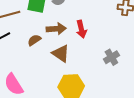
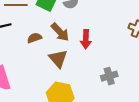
brown arrow: (56, 29) -> (60, 32), turned 36

